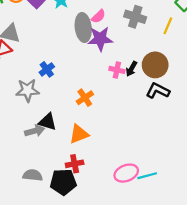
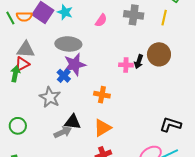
gray ellipse: (83, 28) -> (68, 44), moved, turned -70
purple star: (100, 39) -> (75, 64), moved
gray star: (28, 90) -> (50, 97), turned -30
black L-shape: (158, 91) -> (171, 125), moved
orange cross: (85, 98) -> (102, 95), turned -35

